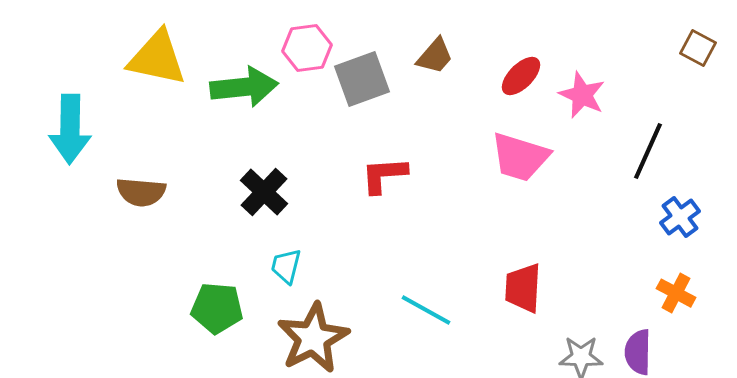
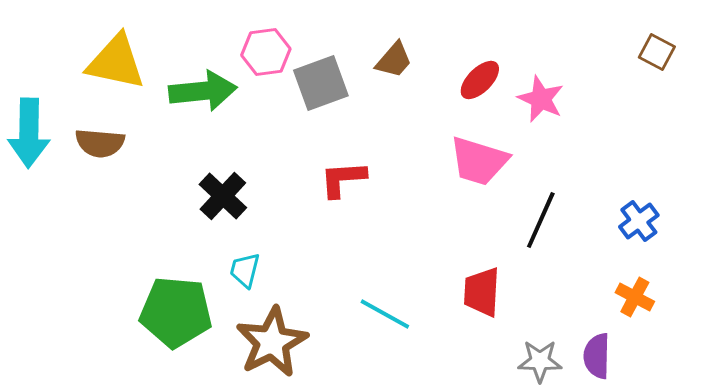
black line: (648, 151) -> (541, 220), moved
brown semicircle: (141, 192) -> (100, 143), moved
green pentagon: (217, 308) -> (176, 312), size x1.4

